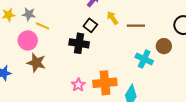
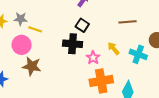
yellow arrow: (112, 18) -> (113, 48), moved
pink star: (78, 85) -> (93, 58), moved

